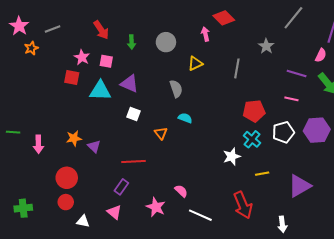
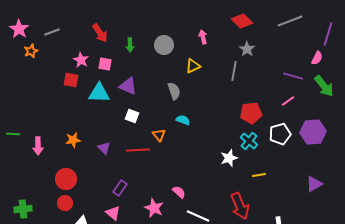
red diamond: (224, 18) -> (242, 21), moved
gray line: (293, 18) -> (290, 21), turned 30
gray star: (266, 46) -> (247, 49), moved
pink line: (291, 99) -> (288, 101), turned -48
purple triangle: (94, 146) -> (104, 148), moved
red line: (134, 162) -> (138, 150), moved
purple triangle: (300, 186) -> (314, 184), moved, size x0.7

